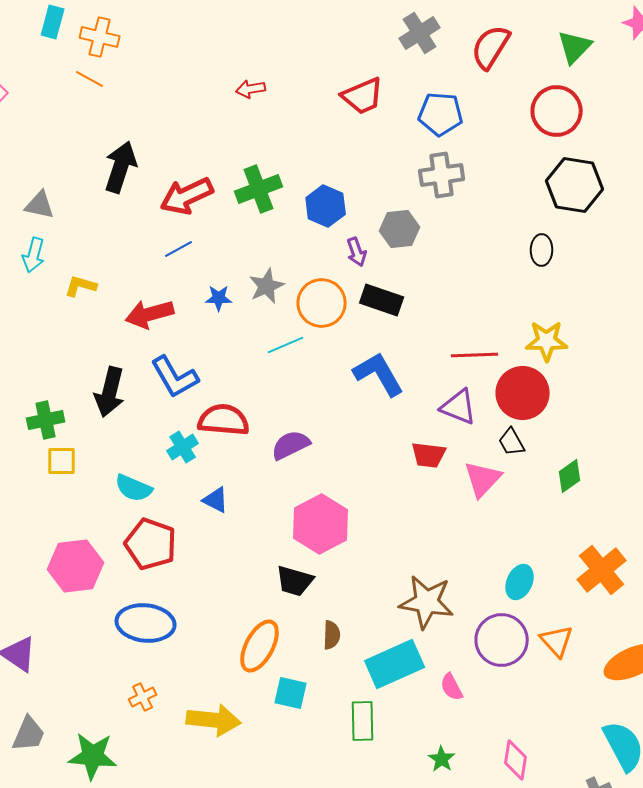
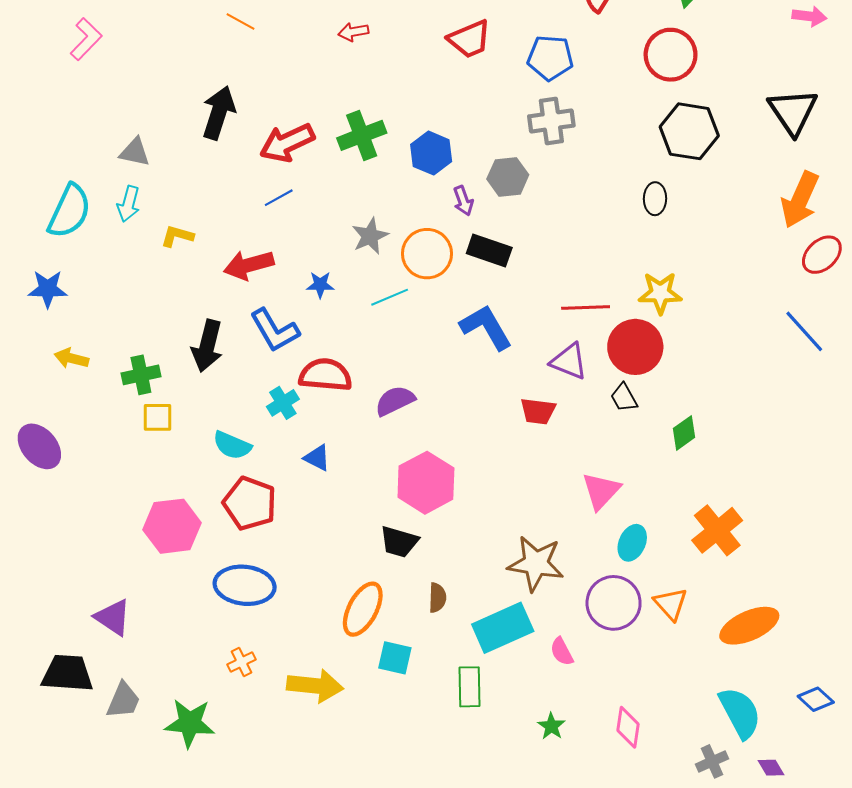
orange line: (90, 79) -> (240, 21), moved
blue star: (219, 298) -> (320, 285), moved
pink triangle: (483, 479) -> (601, 491), moved

